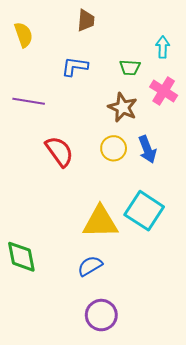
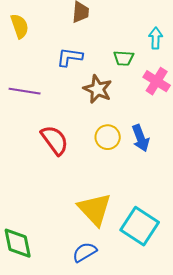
brown star: (123, 107) -> (98, 89), moved
cyan square: (144, 211) -> (140, 226), moved
yellow triangle: (100, 222) -> (95, 209), turned 48

